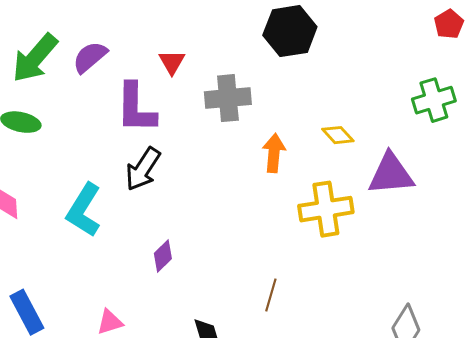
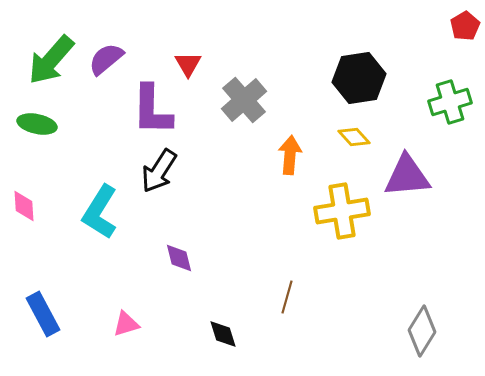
black hexagon: (290, 31) -> (359, 78), moved
gray cross: (228, 98) -> (244, 100), turned -36
purple diamond: (163, 256) -> (179, 258), turned -60

